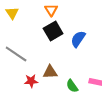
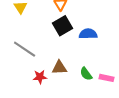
blue semicircle: (78, 39) -> (88, 34), turned 54
green semicircle: (72, 86) -> (86, 74), moved

